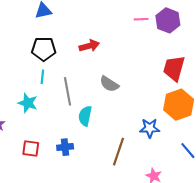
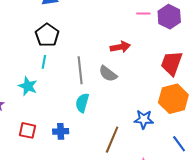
red arrow: (89, 46) -> (120, 47), moved
black pentagon: (44, 49) -> (47, 35), turned 30
gray line: (68, 91) -> (80, 70), moved

